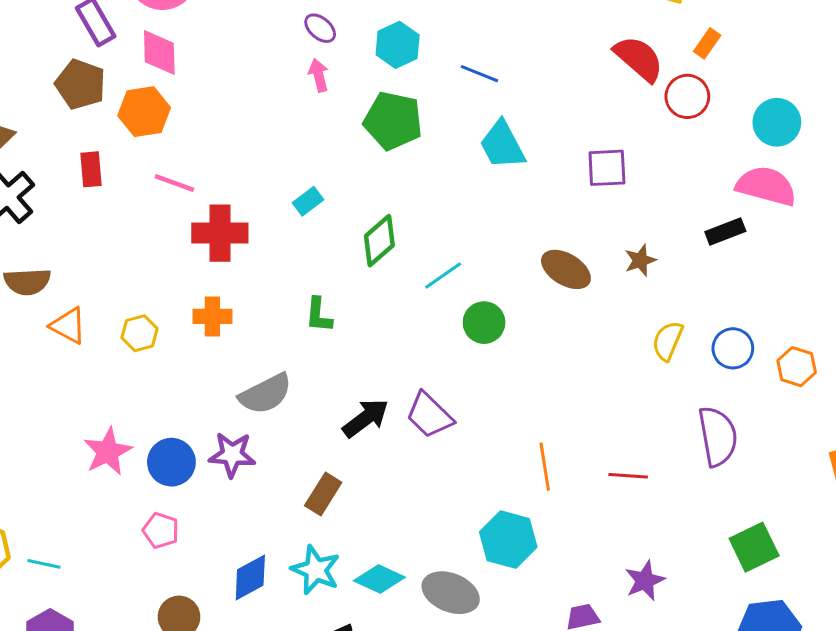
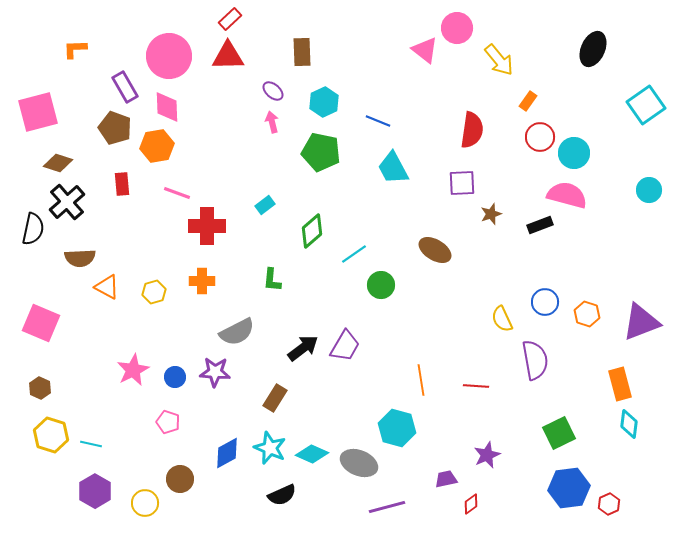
red semicircle: (639, 59) -> (472, 130), moved, turned 57
red circle: (687, 96) -> (540, 137), moved
brown star: (640, 260) -> (491, 214), moved
yellow semicircle: (668, 341) -> (502, 319), moved, turned -48
purple trapezoid: (429, 415) -> (345, 346), turned -104
blue circle: (171, 462) -> (175, 377), size x0.7

